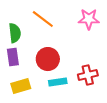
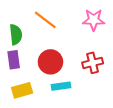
red cross: (88, 75) -> (93, 63), moved

